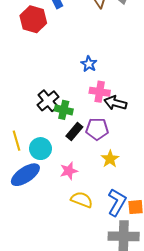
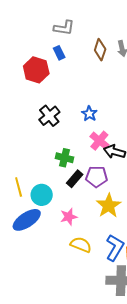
pink cross: (100, 92) -> (99, 141), turned 30
black cross: (48, 101) -> (49, 116), moved
yellow star: (110, 159) -> (109, 206), size x1.4

